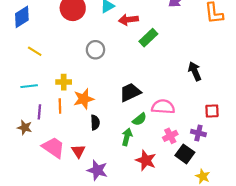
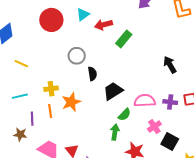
black semicircle: (95, 123) -> (92, 74), moved
purple cross: (198, 133) -> (170, 102), moved

